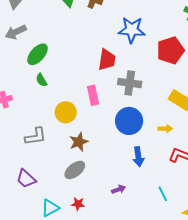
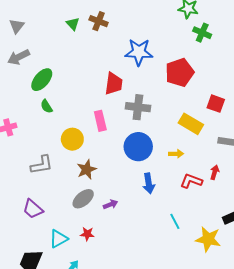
purple arrow: (119, 189) -> (110, 204), moved

